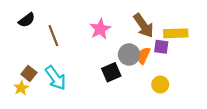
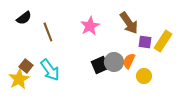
yellow rectangle: (176, 33) -> (163, 41), moved, turned -55
gray circle: (129, 54) -> (114, 62), moved
orange semicircle: (144, 56) -> (129, 61), moved
yellow star: (21, 88) -> (19, 79), size x1.5

